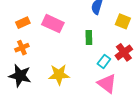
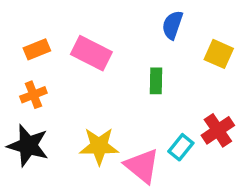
red cross: (124, 52) -> (218, 130), moved
cyan rectangle: (104, 61) -> (181, 147), moved
pink triangle: (107, 83) -> (142, 166), moved

